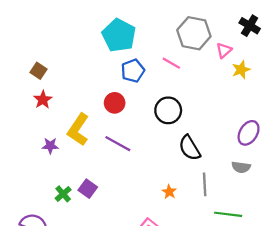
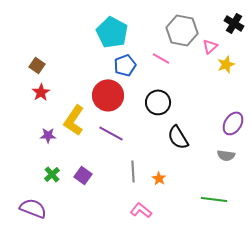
red circle: (115, 103) -> (108, 95), size x1.6
gray line: (205, 184) -> (133, 171), moved
green cross: (63, 194) -> (52, 174), moved

